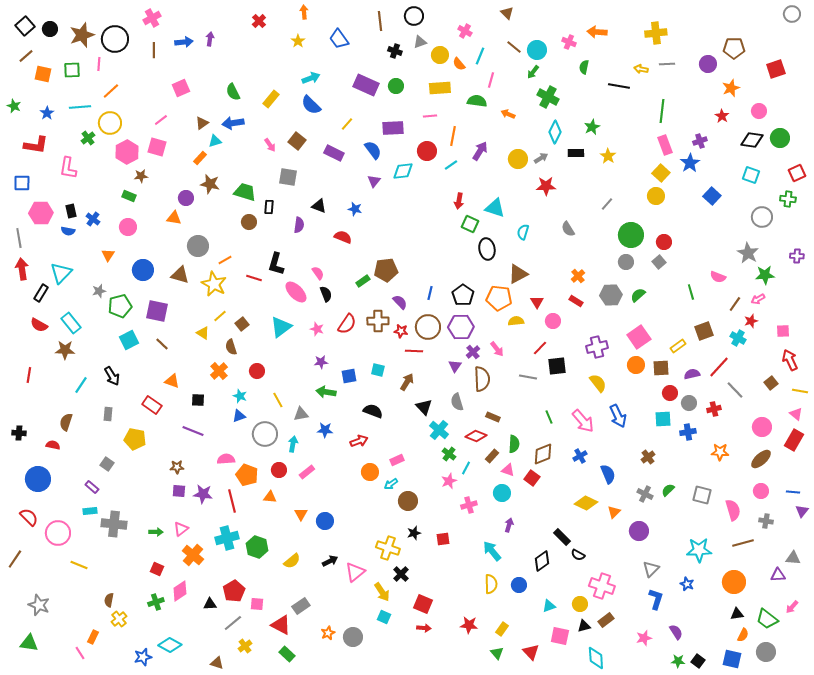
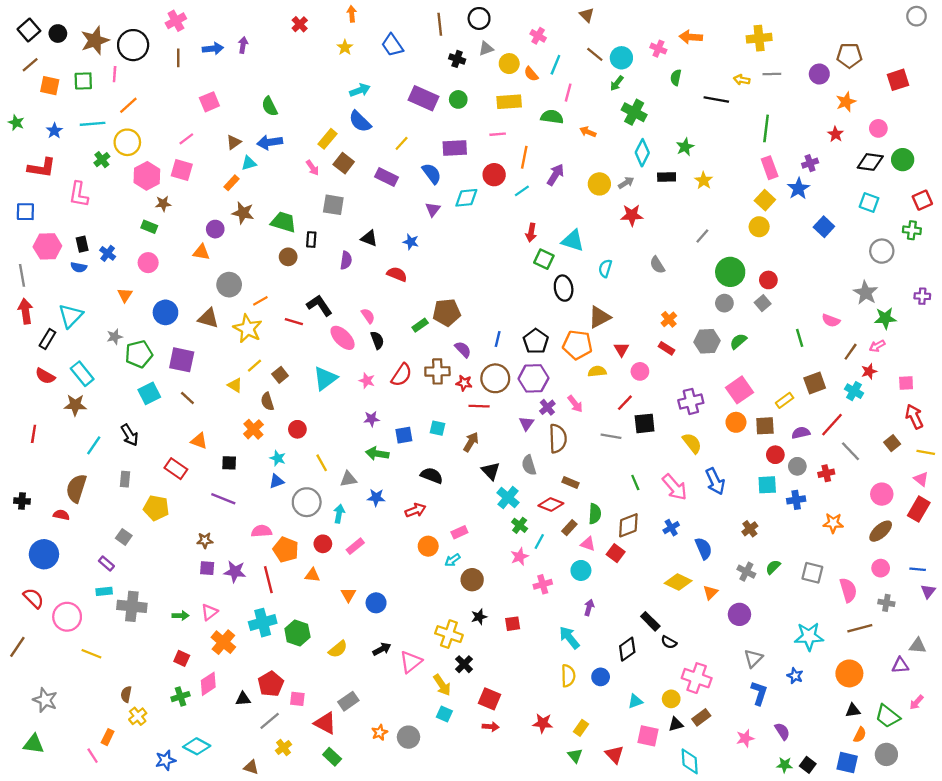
yellow rectangle: (271, 99) -> (327, 139), moved
black L-shape: (276, 264) -> (319, 305), turned 130
brown semicircle: (66, 422) -> (76, 488), size x1.4

